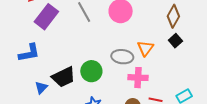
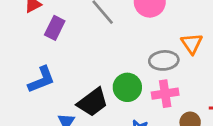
purple rectangle: (46, 17) -> (55, 28), size x0.7
pink cross: (138, 78) -> (165, 94), moved

